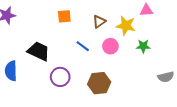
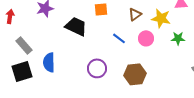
black trapezoid: (39, 51) -> (76, 26), moved

